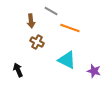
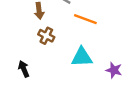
cyan triangle: (67, 60) -> (82, 57), turned -30

